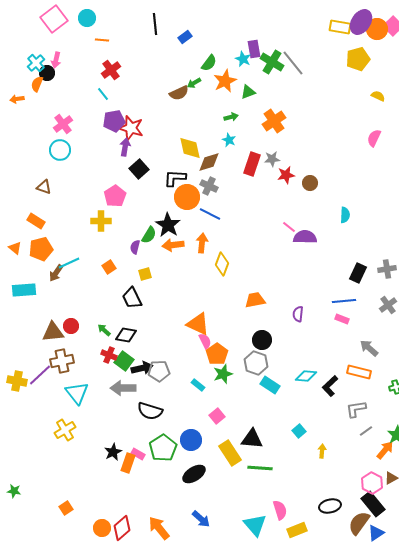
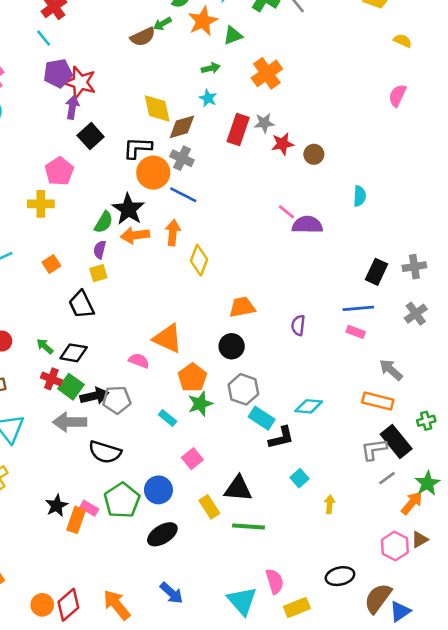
purple semicircle: (135, 247) -> (100, 250), moved
black circle: (262, 340) -> (232, 346), moved
pink semicircle: (205, 341) -> (139, 361), moved, turned -42
black L-shape: (330, 386) -> (281, 438), moved, turned -150
yellow rectangle: (230, 453) -> (209, 507), size x0.7
black rectangle: (373, 504) -> (396, 442), moved

